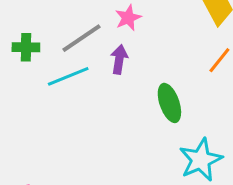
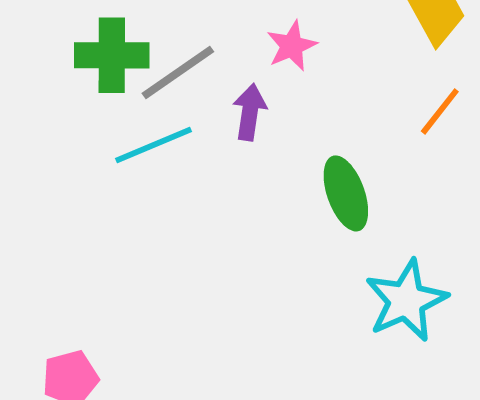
pink star: (128, 18) -> (292, 46), moved
green cross: (26, 47) -> (112, 55), moved, size x1.4

